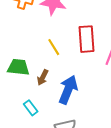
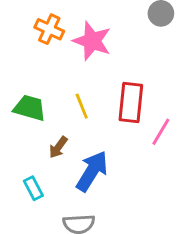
green trapezoid: (18, 67) -> (30, 108), moved

